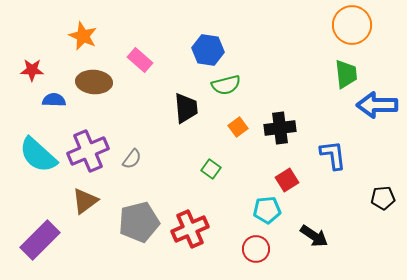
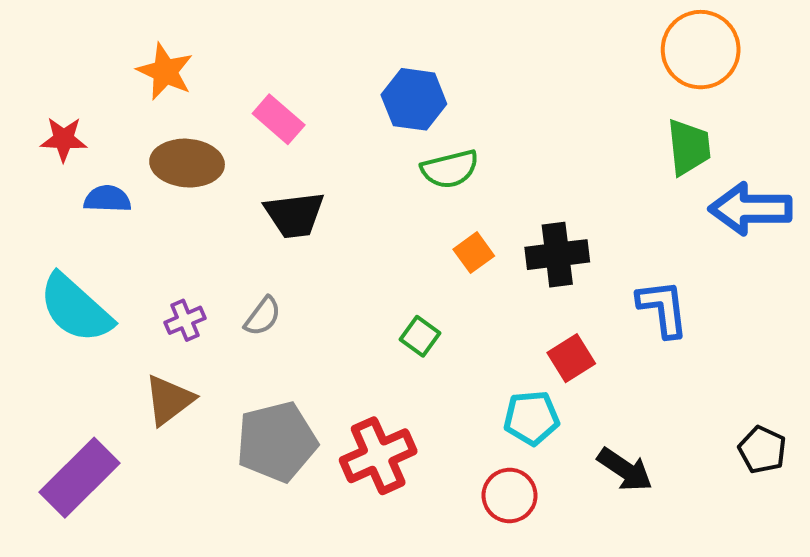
black trapezoid: (186, 108) -> (295, 215), moved, turned 88
purple cross: (88, 151) -> (185, 320), moved, size x0.5
black pentagon: (383, 198) -> (762, 450), moved, turned 30

